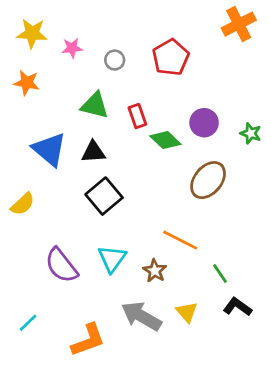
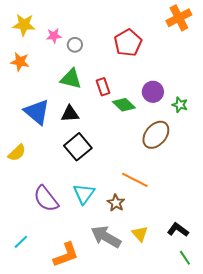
gray circle: (115, 60) -> (75, 45), moved
green star: (251, 133) -> (180, 105), moved
green line: (220, 273) -> (185, 258), moved

